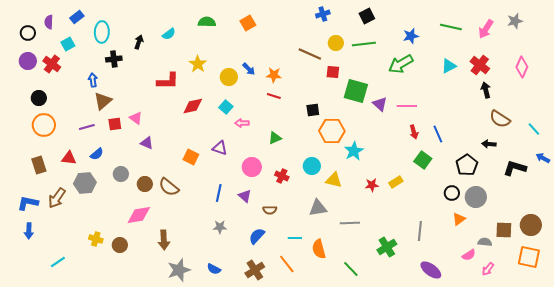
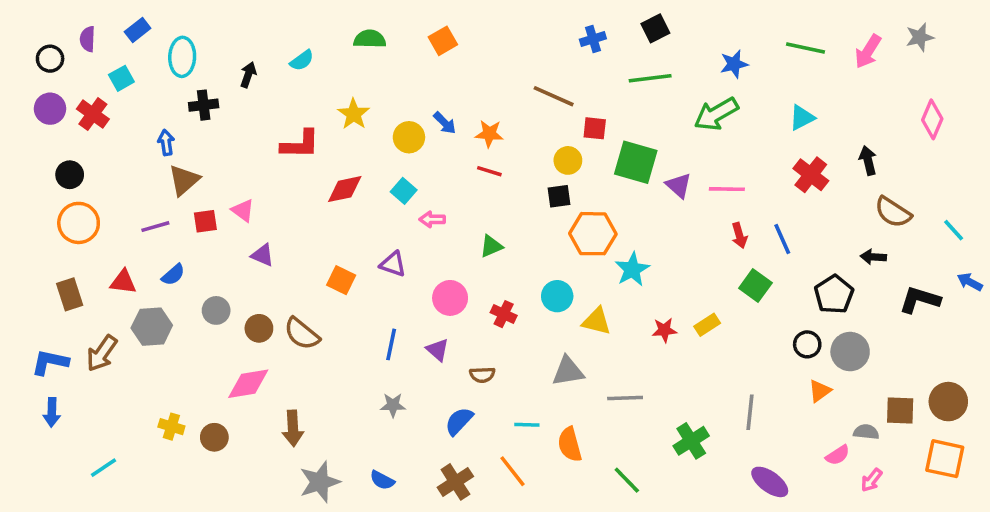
blue cross: (323, 14) -> (593, 39), moved
yellow circle: (336, 43) -> (568, 160), moved
red cross: (480, 65) -> (811, 175), moved

